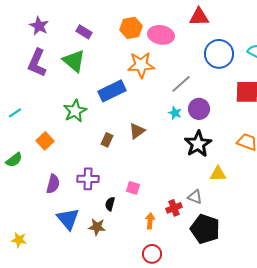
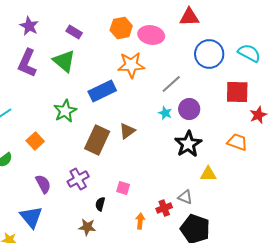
brown rectangle: (107, 140) -> (97, 140), size x2.0
purple cross: (88, 179) -> (78, 179), turned -30
purple semicircle: (53, 184) -> (43, 184), turned -42
blue triangle: (68, 219) -> (31, 217), moved

